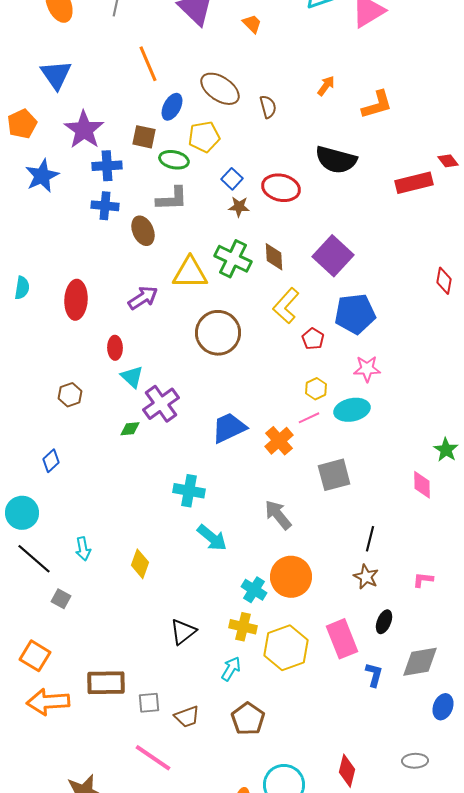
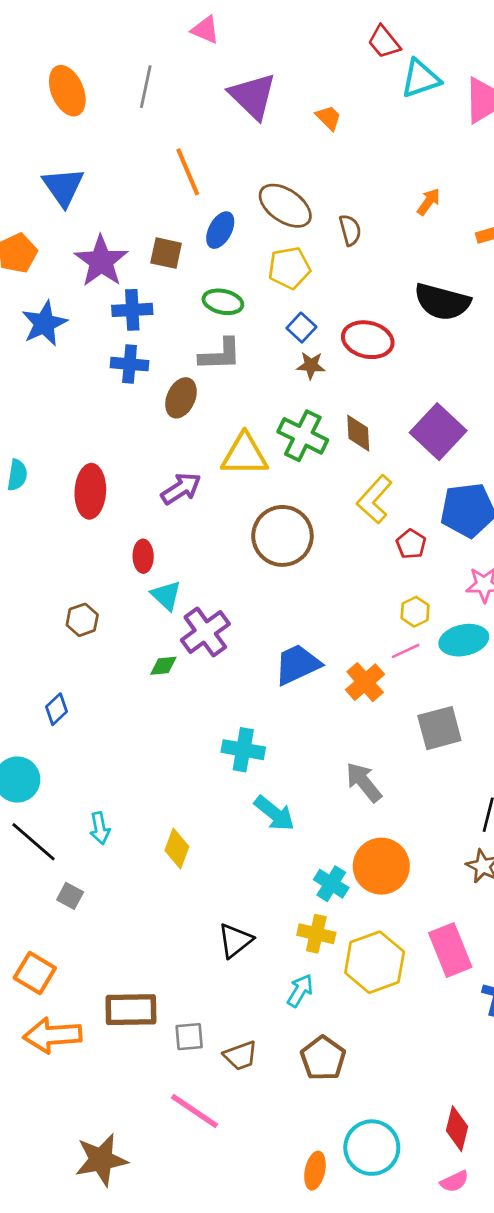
brown square: (144, 137) -> (166, 253), moved
yellow pentagon: (204, 137) -> (289, 268), moved
brown ellipse: (143, 231) -> (181, 398), turned 48

